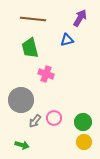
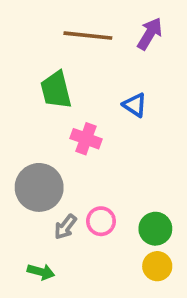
brown line: (33, 19) -> (88, 36), moved
blue triangle: (67, 40) -> (135, 105), moved, turned 48

